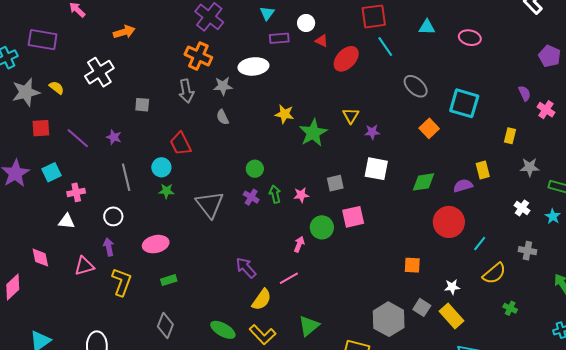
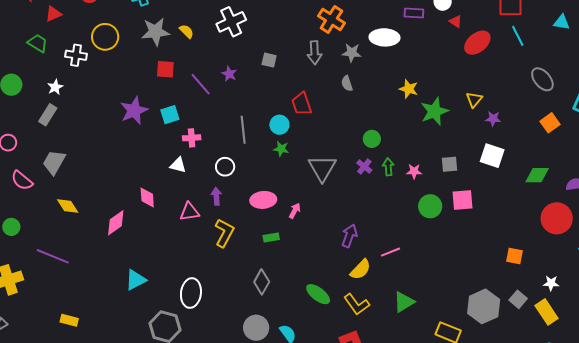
purple star: (114, 137) -> (229, 74), moved
pink arrow: (299, 244) -> (295, 211), moved
purple arrow: (246, 268) -> (349, 236), turned 55

